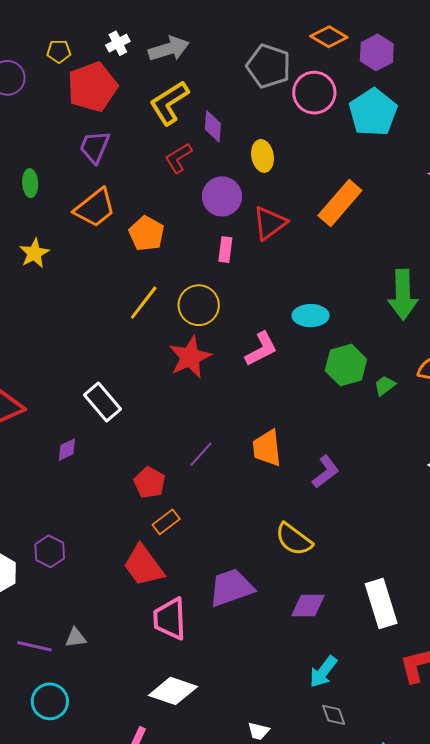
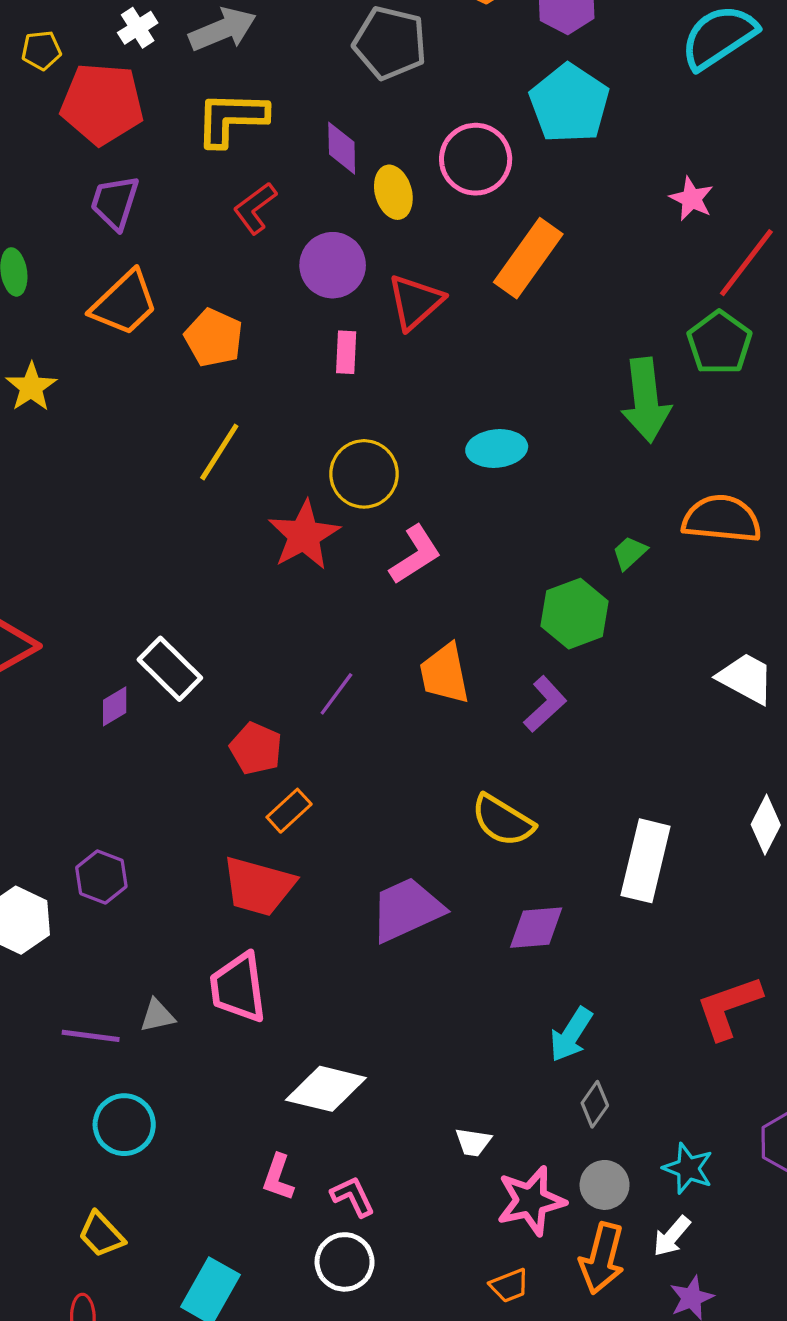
red pentagon: (92, 87) -> (102, 104), turned 30
pink circle: (314, 93) -> (476, 159), moved
yellow L-shape: (169, 103) -> (231, 119), turned 39
purple diamond: (213, 126) -> (342, 148), moved
yellow circle: (199, 305) -> (364, 474), moved
pink L-shape: (261, 349) -> (415, 555), moved
green hexagon: (346, 365) -> (575, 614), moved
white rectangle: (102, 402) -> (170, 669), moved
red trapezoid: (144, 566) -> (258, 886), turned -33
white rectangle: (381, 603) -> (646, 861), moved, turned 36
pink trapezoid: (170, 619) -> (238, 988), moved
gray diamond: (334, 715) -> (595, 1104), turned 60

